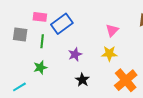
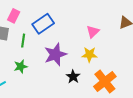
pink rectangle: (40, 17) -> (14, 16), moved, turned -72
purple star: (75, 54) -> (55, 54), size x1.6
black star: (82, 80) -> (73, 77), moved

